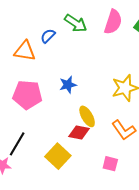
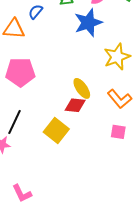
blue star: (68, 85) -> (88, 23), moved, size x1.6
pink square: (110, 164) -> (118, 132), moved

